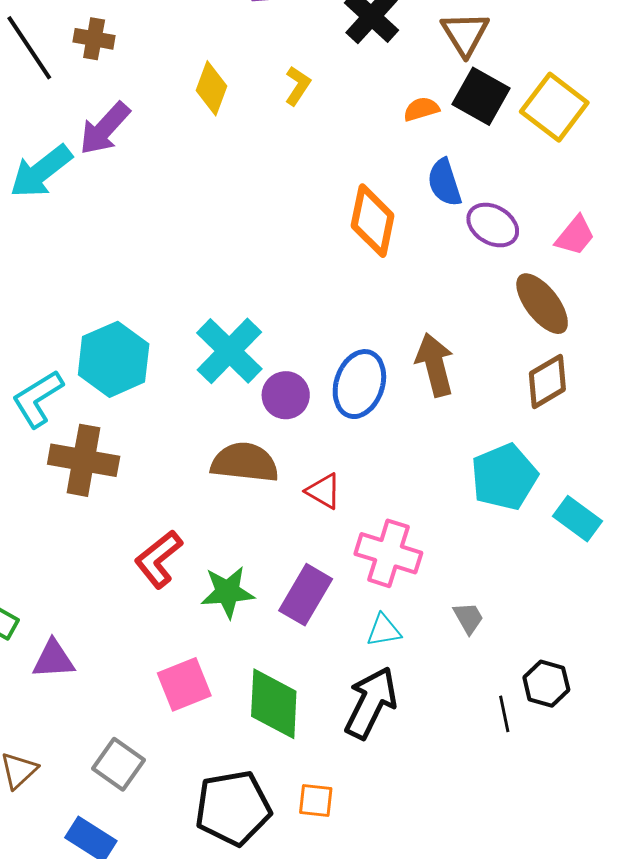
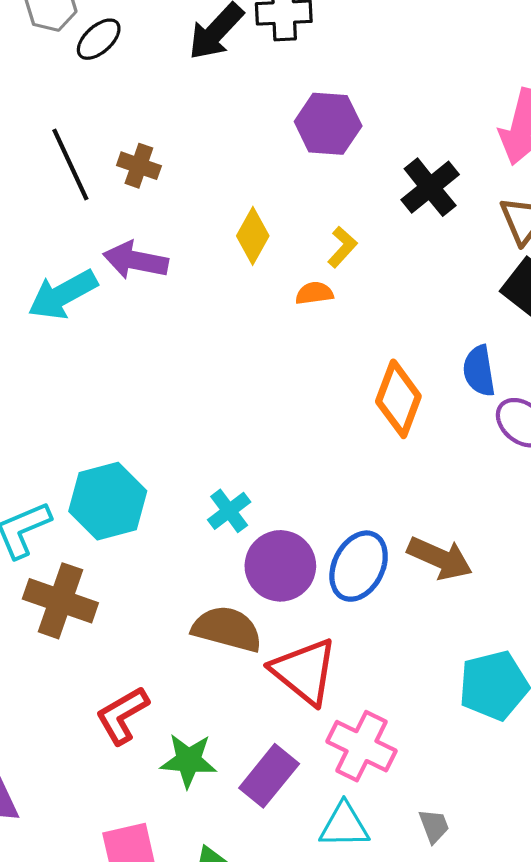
orange semicircle: (421, 109) -> (314, 293), moved
purple arrow: (105, 128) -> (136, 260), turned 50
cyan cross: (229, 351) -> (229, 511), size x0.6
brown arrow: (435, 365) -> (440, 558), turned 120
purple circle: (286, 395) -> (280, 566), size x1.4
red triangle: (324, 491) -> (304, 671), size x1.8
cyan triangle: (384, 630) -> (344, 825), size x1.4

